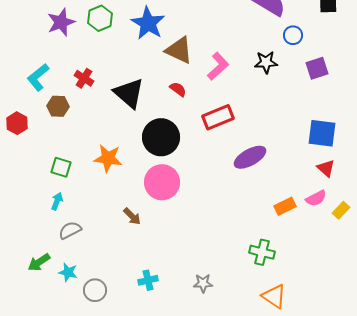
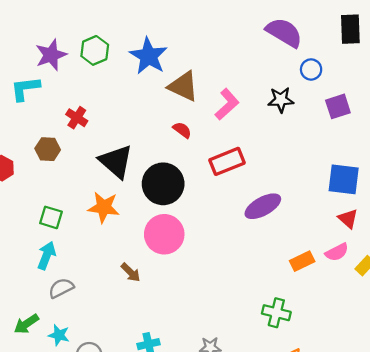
cyan L-shape: (38, 77) -> (25, 89), moved, turned 32
black triangle: (129, 93) -> (116, 161), moved
cyan arrow: (57, 201) -> (47, 256), size x1.4

